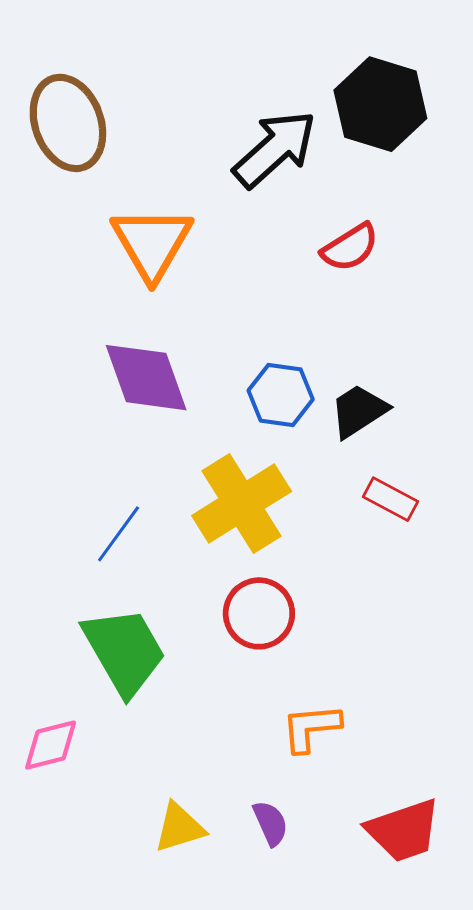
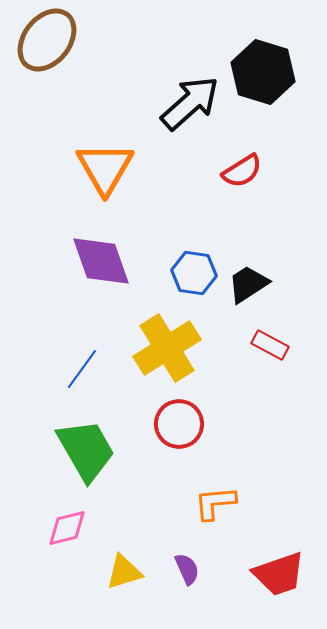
brown ellipse: (68, 123) -> (47, 40), moved, turned 58
pink diamond: (51, 745) -> (67, 528), moved

